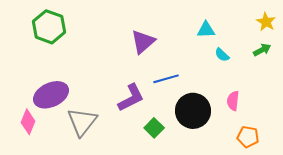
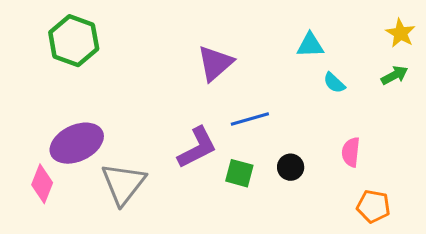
black circle: (193, 111) -> (291, 167), size x0.5
green square: (154, 128) -> (239, 173), moved, turned -30

